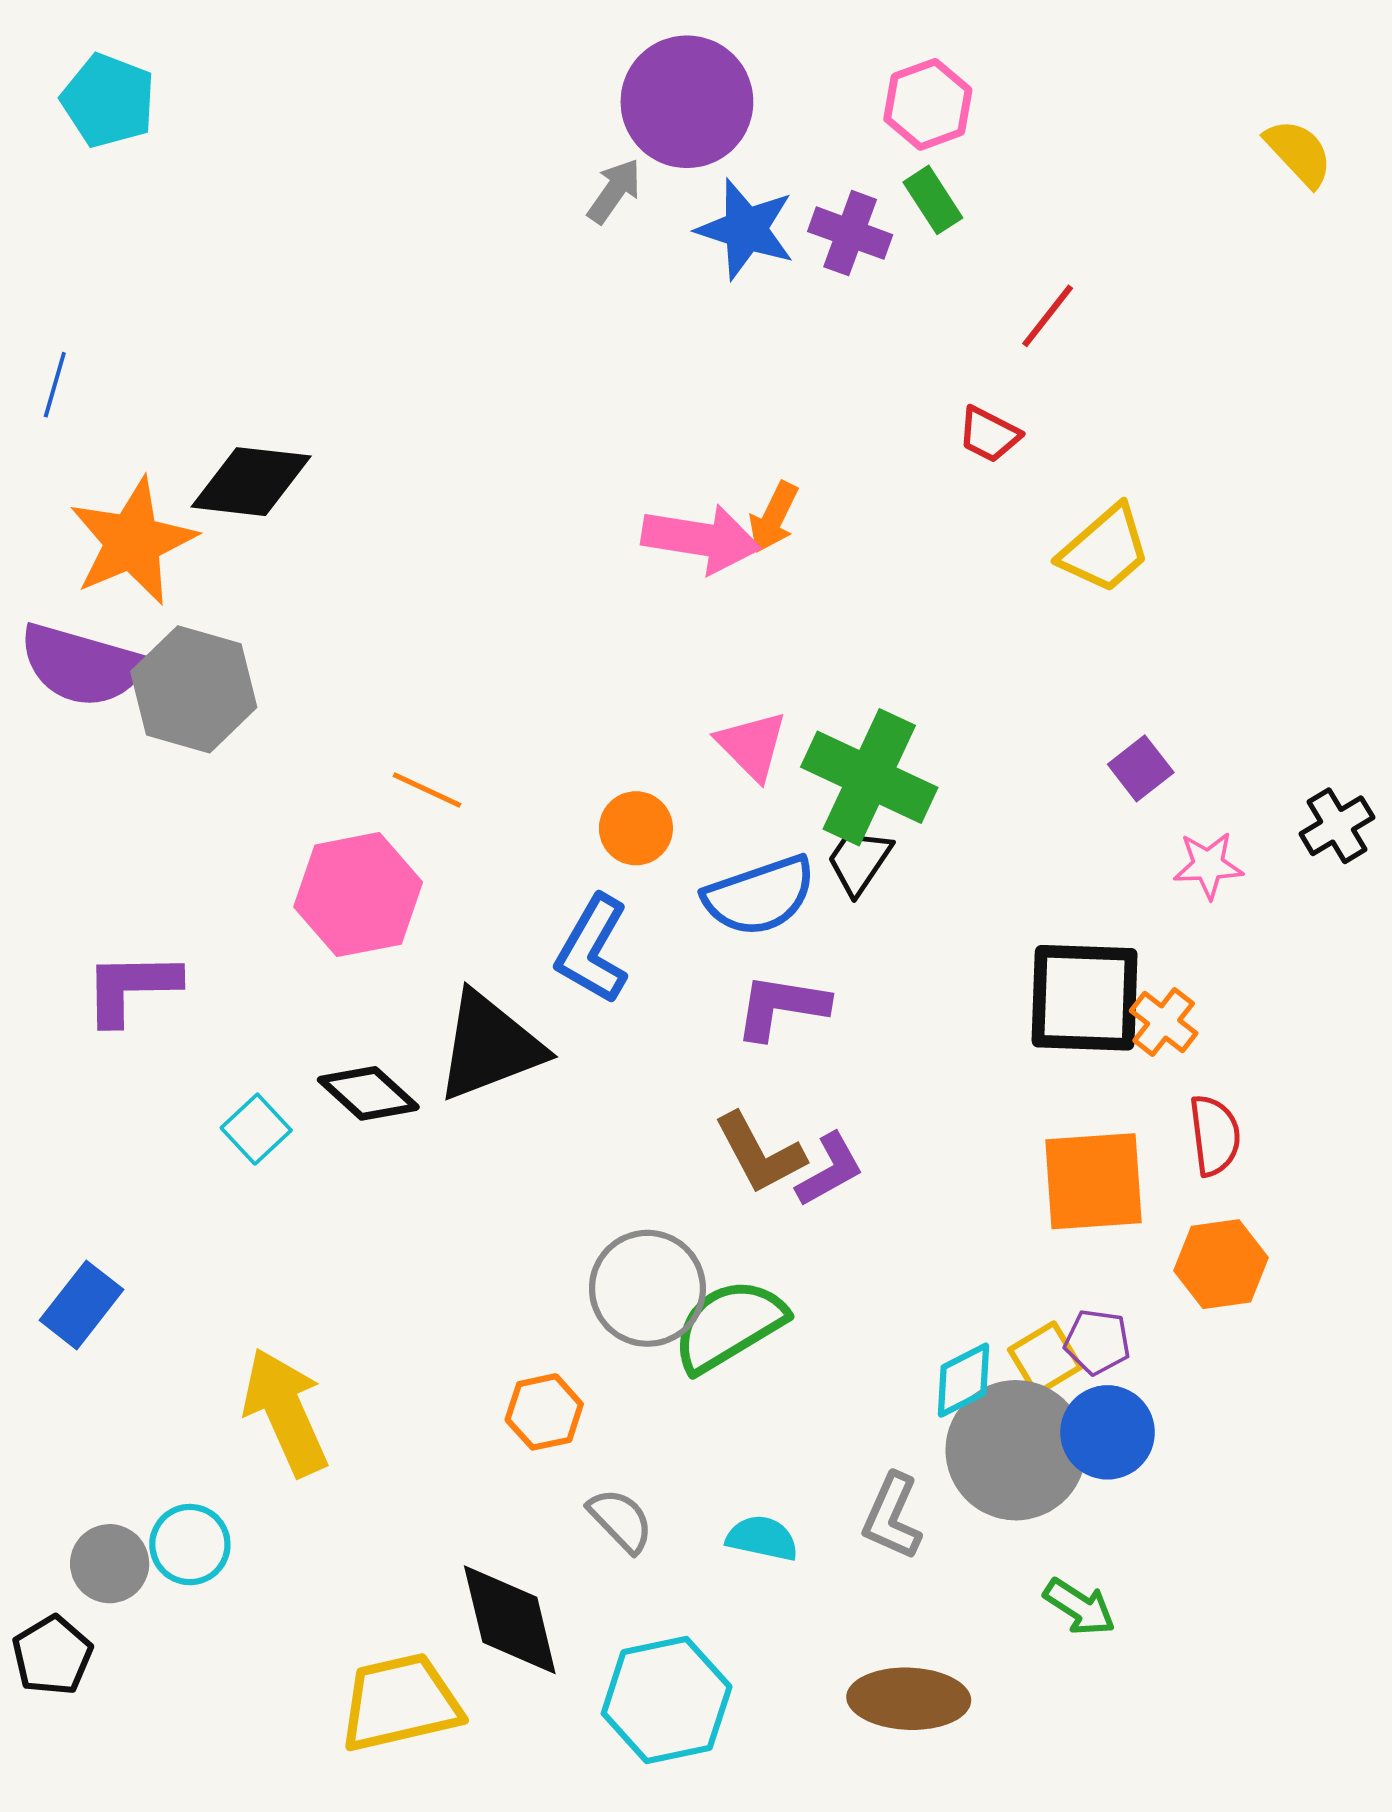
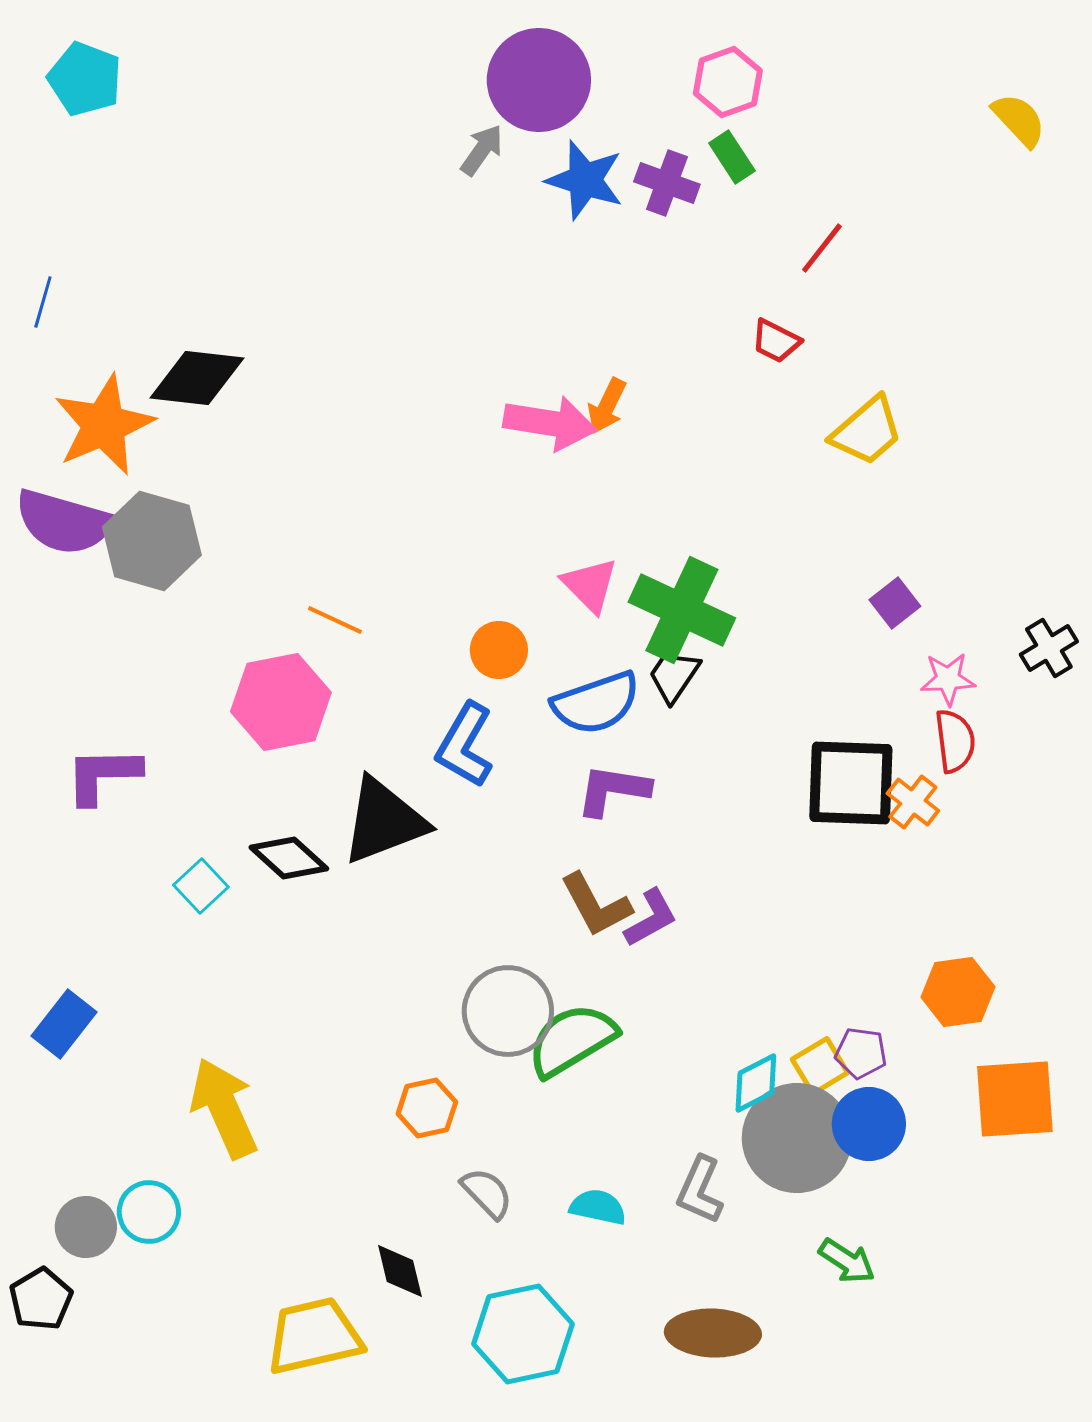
red semicircle: (1215, 1135) -> (955, 741), moved
orange square: (1094, 1181) -> (1015, 1099), moved
black diamond: (510, 1620) -> (400, 1271), size x0.6

